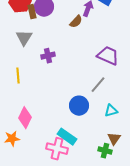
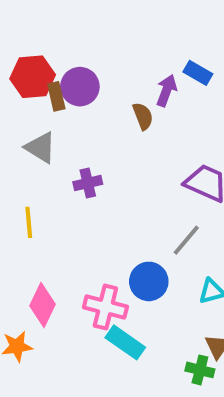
brown semicircle: (76, 22) -> (143, 116), turned -64
gray triangle: (24, 38) -> (41, 148), turned -30
pink cross: (57, 149) -> (105, 307), moved

